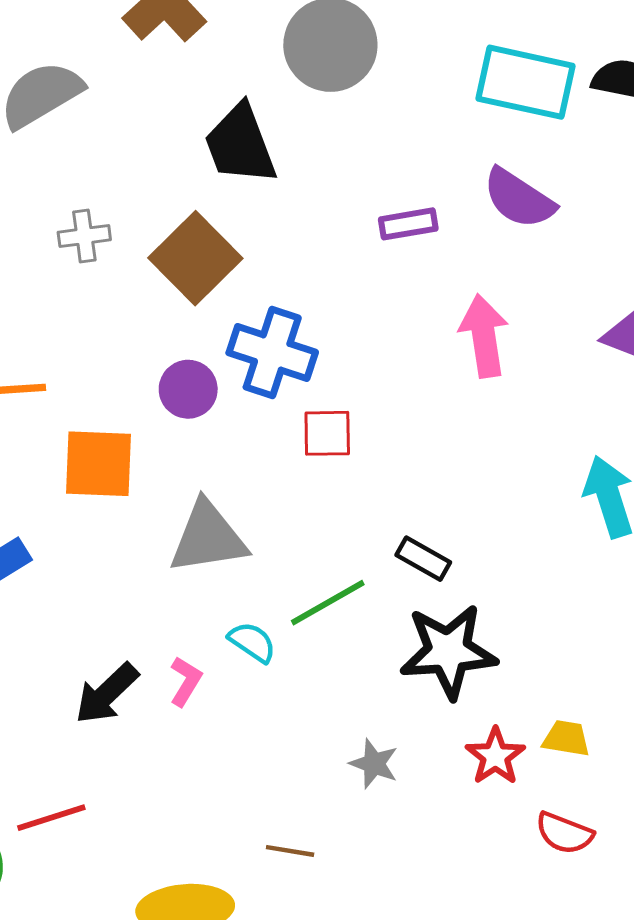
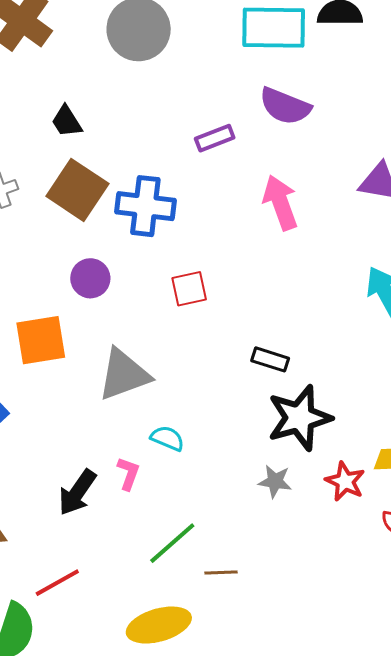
black trapezoid: (240, 144) -> (67, 121), moved, size x0.6
blue cross: (272, 353) -> (145, 206), moved
green line: (328, 603) -> (172, 543), moved
gray star: (374, 764) -> (275, 481), moved

